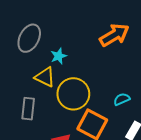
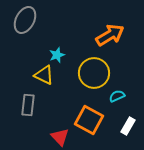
gray ellipse: (29, 38) -> (25, 20), moved
yellow circle: (73, 94) -> (94, 73), moved

